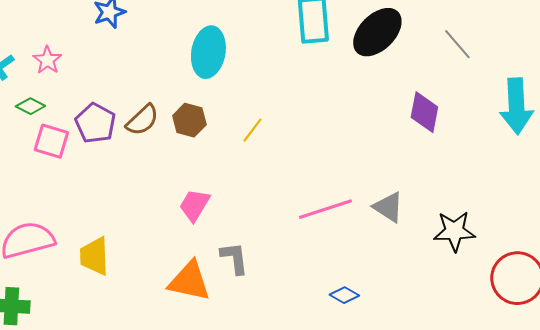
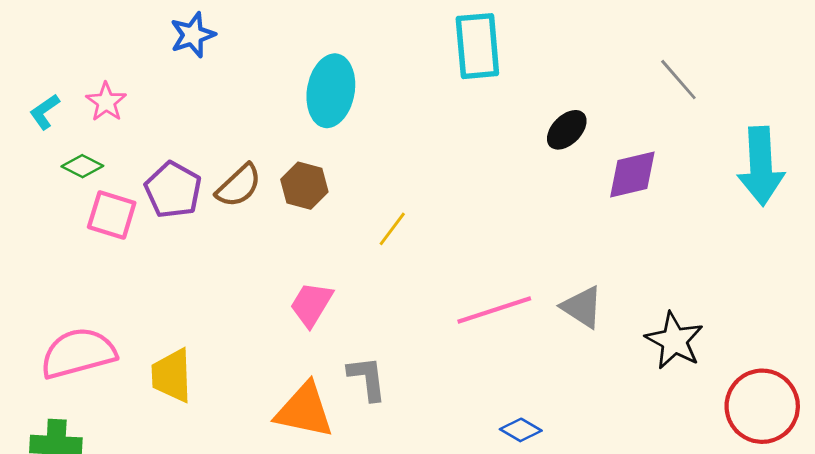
black ellipse: (377, 32) -> (567, 130), moved, size x0.6
purple diamond: (424, 112) -> (632, 174), turned 66
yellow line: (252, 130) -> (392, 229), moved
black star: (454, 231) -> (674, 341), turned 30

